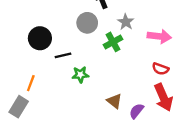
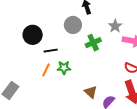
gray star: (126, 22) -> (115, 26), moved
orange line: (31, 83) -> (46, 70), moved

